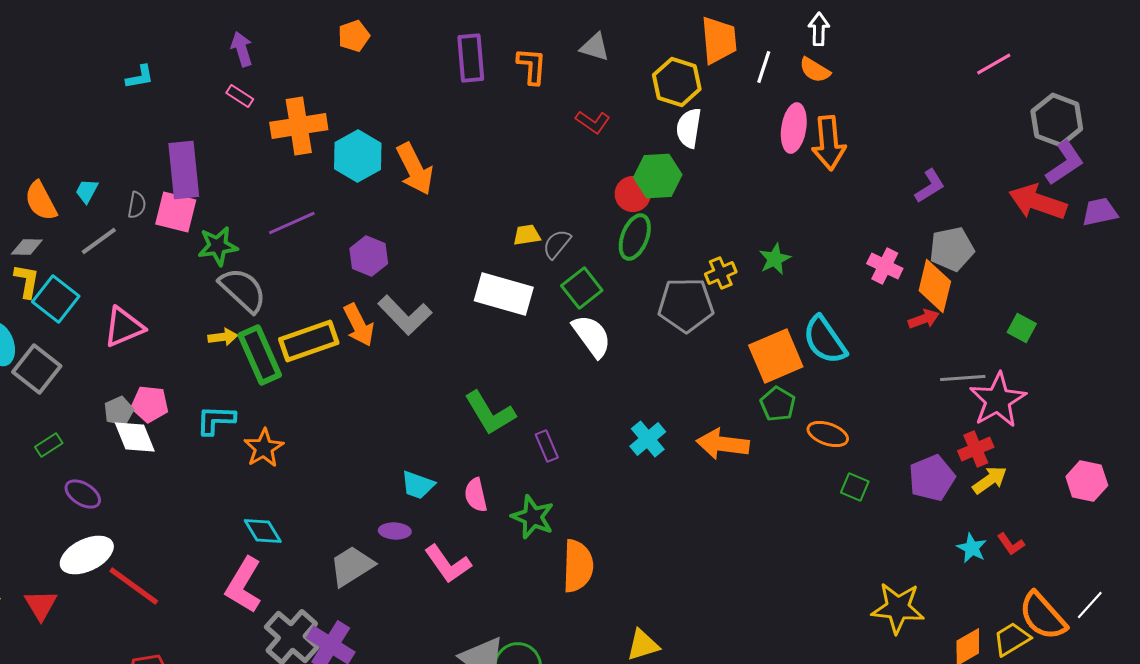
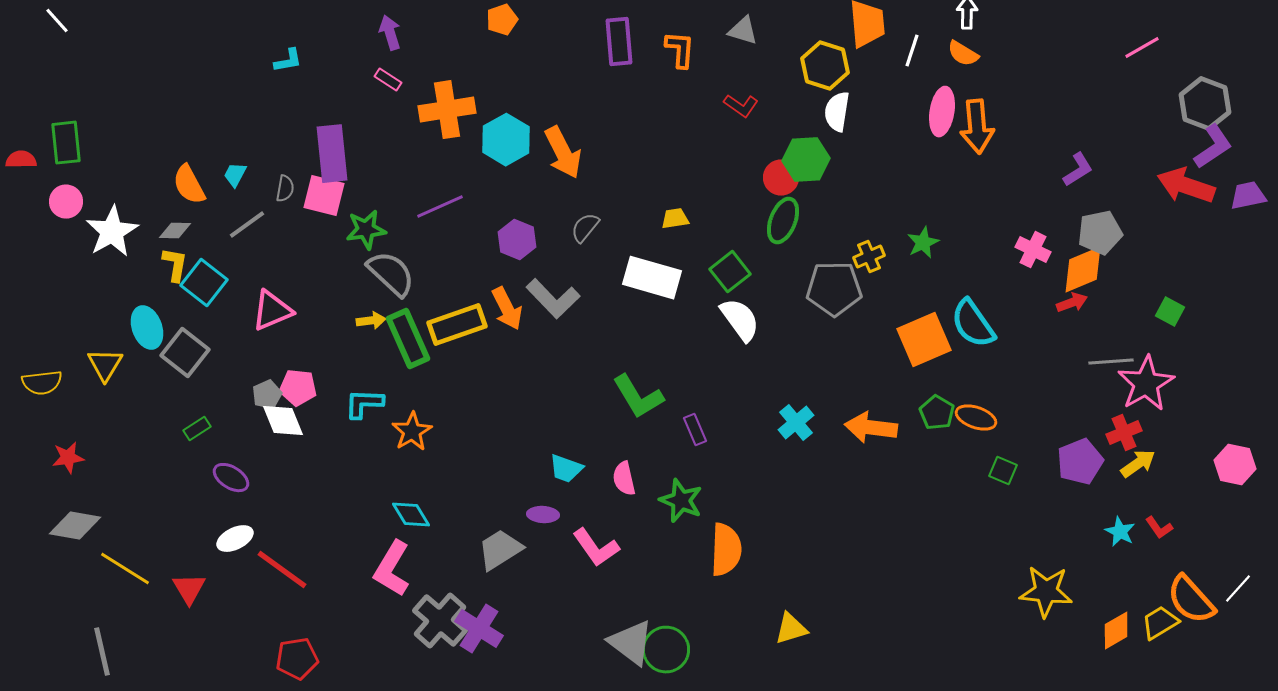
gray semicircle: (557, 244) -> (585, 228), moved
orange diamond: (935, 286) -> (1083, 270), turned 54
green pentagon: (778, 404) -> (937, 413), moved
white ellipse: (87, 555) -> (235, 539), size x0.7

